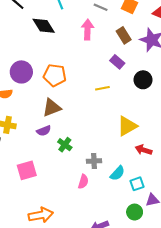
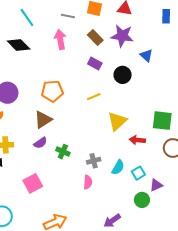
orange pentagon: (55, 75) -> (52, 91), moved
yellow line: (102, 88) -> (94, 97), moved

